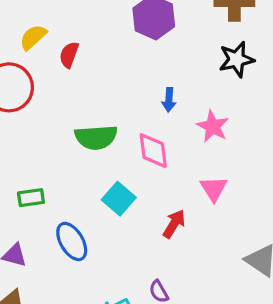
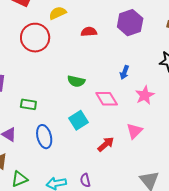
red semicircle: (69, 55) -> (89, 32), moved, turned 49
green semicircle: (96, 137) -> (76, 81), size x0.7
pink diamond: (153, 151) -> (107, 99), turned -40

